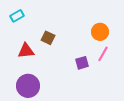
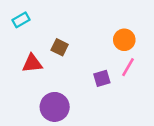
purple circle: (28, 86) -> (55, 107), moved

